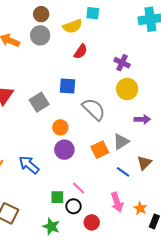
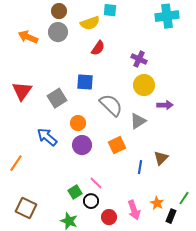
purple arrow: (142, 119) -> (165, 105), moved
gray triangle: (121, 142) -> (138, 121), moved
blue arrow: (29, 165) -> (47, 137), moved
blue line: (123, 172) -> (140, 167), turned 64
green square: (57, 197) -> (75, 192), turned -32
pink arrow: (117, 202) -> (134, 210), moved

